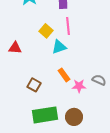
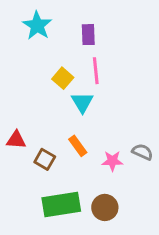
cyan triangle: (59, 47) -> (82, 102), turned -42
red triangle: (15, 48) -> (16, 140), moved
orange rectangle: (64, 75) -> (78, 146), moved

